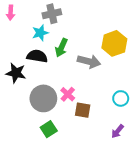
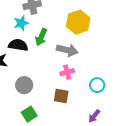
yellow hexagon: (114, 43) -> (78, 22), moved
pink cross: (68, 94) -> (67, 72), moved, turned 32
gray circle: (43, 98) -> (24, 85), size x0.7

